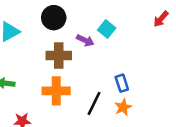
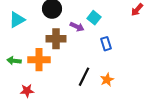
blue rectangle: (122, 83) -> (106, 44), moved
orange cross: (56, 91) -> (39, 60), moved

